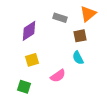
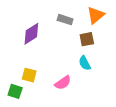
yellow square: (32, 60) -> (29, 75), moved, turned 32
green square: (24, 87) -> (15, 91), moved

